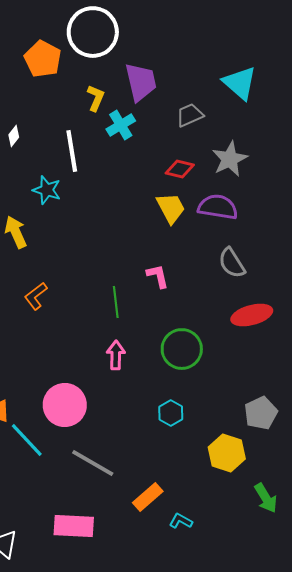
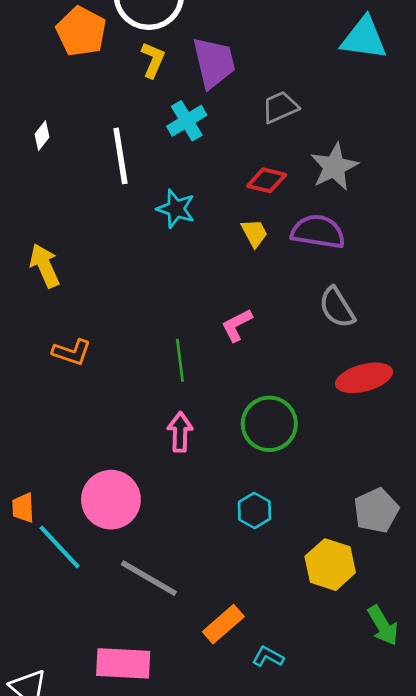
cyan triangle: (240, 83) -> (364, 38), moved, turned -33
yellow L-shape: (96, 98) -> (153, 60), moved
cyan star: (47, 190) -> (176, 209), moved
yellow trapezoid: (171, 208) -> (254, 233), size x0.7
pink L-shape: (158, 276) -> (237, 325), turned -104
orange L-shape: (36, 296) -> (72, 352), turned -124

